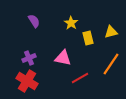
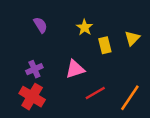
yellow triangle: (111, 32) -> (132, 38), turned -32
pink triangle: (63, 58) -> (75, 69), turned -30
orange line: (111, 64) -> (130, 98), moved

